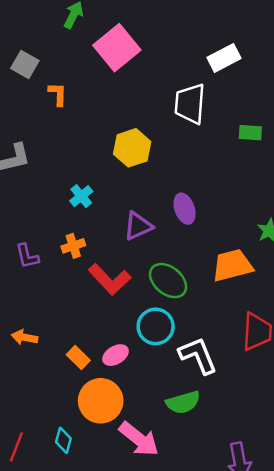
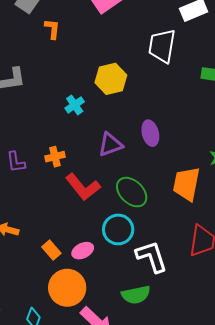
cyan cross: (81, 196) -> (75, 105), moved
orange trapezoid: (232, 265) -> (186, 184), turned -69

